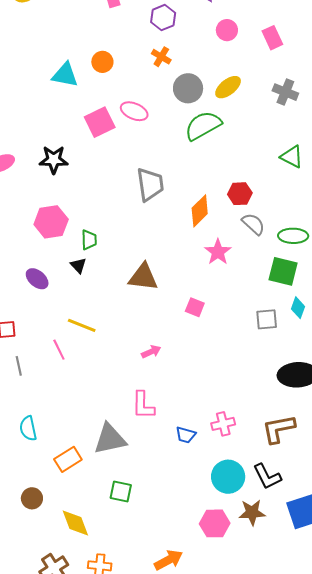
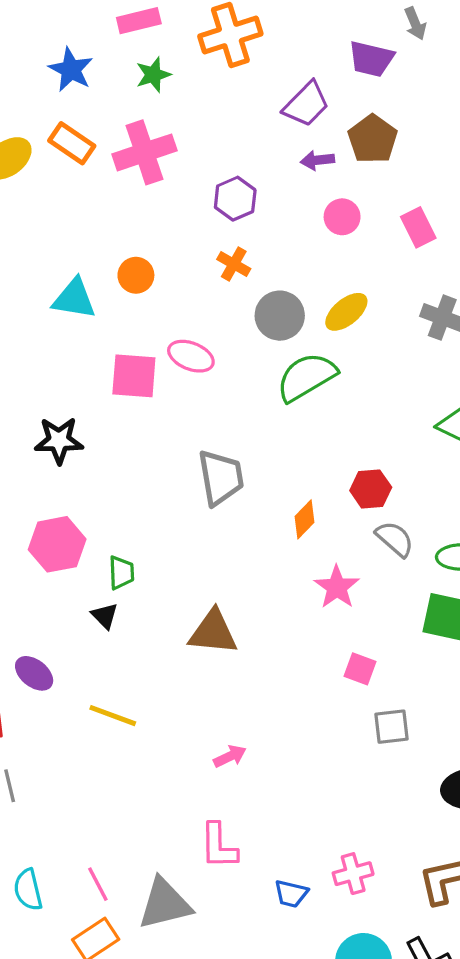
pink square: (100, 122) -> (134, 376), turned 32
orange diamond: (200, 211) -> (305, 519), size x0.7
purple ellipse: (37, 279) -> (34, 673), moved
pink square: (195, 307) -> (360, 669), moved
gray square: (267, 319) -> (391, 727), moved
pink line: (59, 350) -> (98, 884), moved

